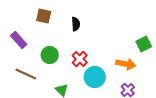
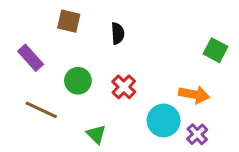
green square: (144, 44) -> (216, 50), moved, turned -35
cyan circle: (95, 77) -> (164, 120), moved

